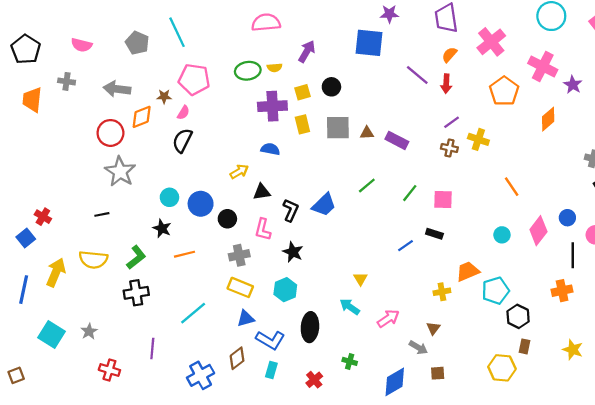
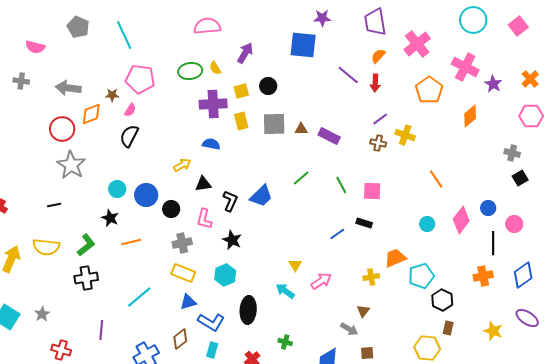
gray pentagon: (137, 43) -> (78, 27), moved
yellow semicircle: (275, 68) -> (215, 68), turned 64
green line: (410, 193) -> (341, 185), turned -66
pink arrow: (388, 319) -> (321, 281), moved

